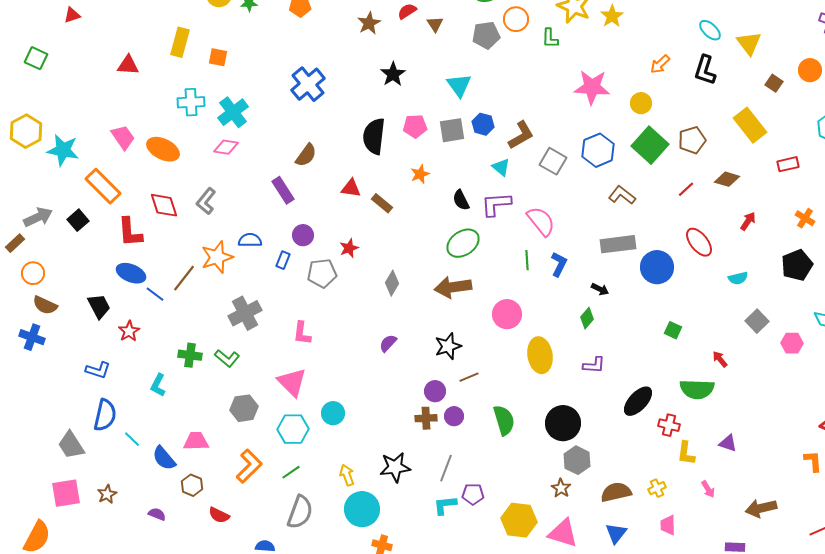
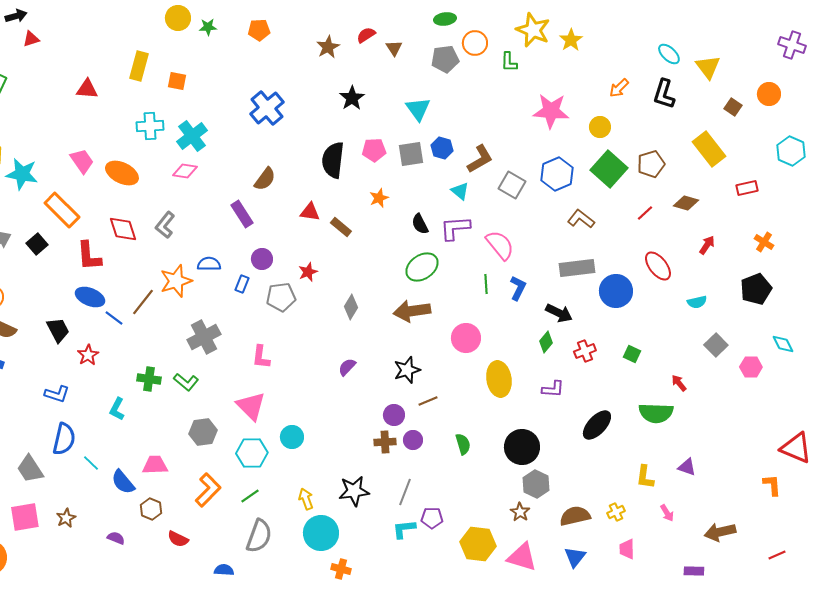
black arrow: (600, 289) -> (559, 313), size x1.5
green semicircle: (504, 420) -> (463, 444), size x0.7
red cross: (669, 425) -> (585, 351), moved, turned -35

